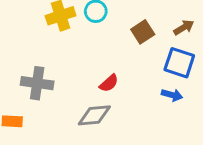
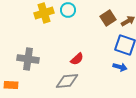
brown square: (143, 32) -> (108, 18), moved

